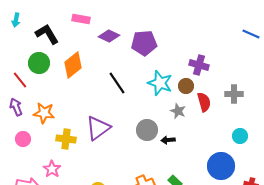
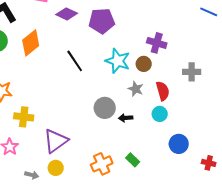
red semicircle: (204, 102) -> (163, 91), moved
purple triangle: (98, 128) -> (56, 141), moved
cyan circle: (240, 136) -> (160, 114), moved
blue circle: (221, 166) -> (179, 144), size x0.7

